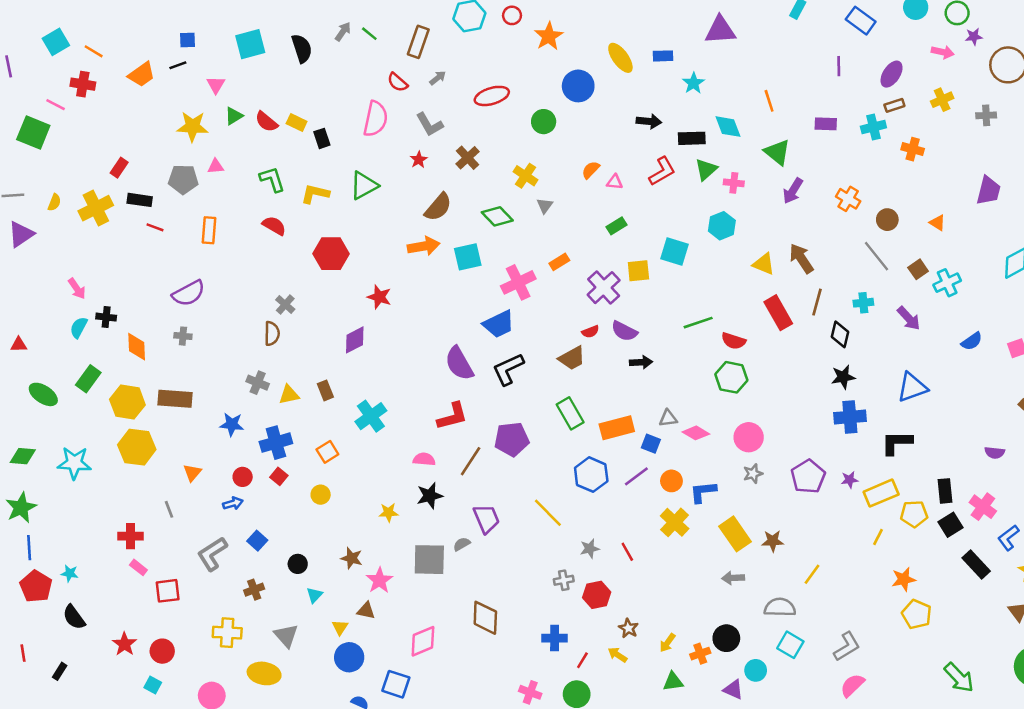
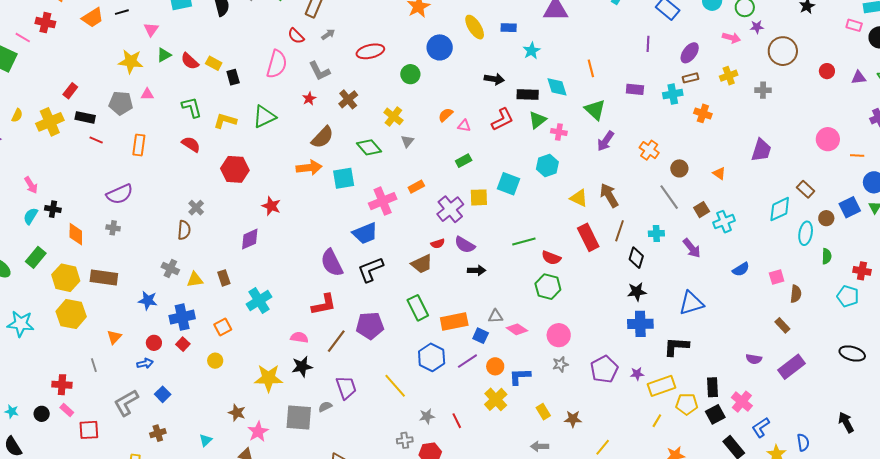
yellow star: (389, 512) -> (268, 378), size x1.8
yellow rectangle: (735, 534) -> (543, 412), size x0.6
black circle: (298, 564) -> (42, 414), moved

